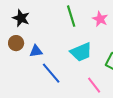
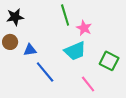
black star: (21, 18) -> (15, 17), turned -30
pink star: (100, 19) -> (84, 28), moved

